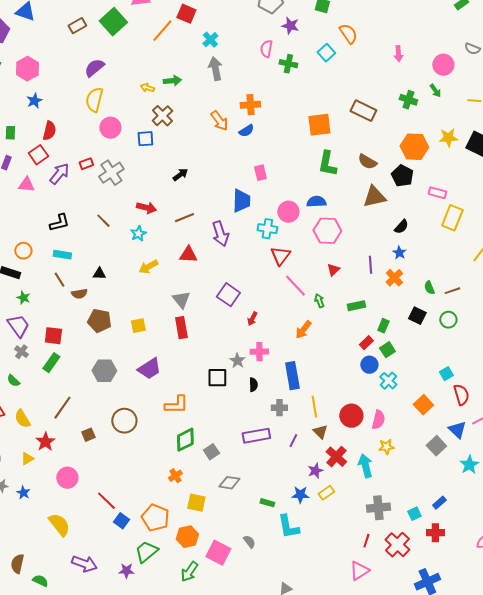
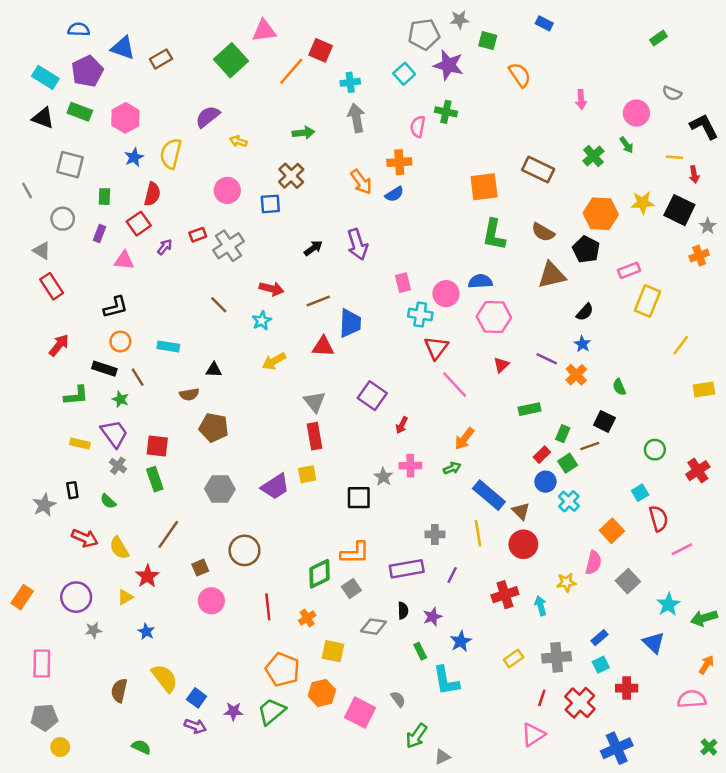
brown rectangle: (77, 26) -> (161, 59), moved
purple star: (290, 26) -> (448, 65), size x1.4
cyan cross: (210, 40) -> (350, 82), turned 35
pink semicircle: (266, 49) -> (418, 127), moved
cyan square: (326, 53) -> (404, 74), moved
yellow arrow: (147, 88) -> (238, 141), moved
yellow semicircle: (94, 100) -> (171, 154), moved
green cross: (408, 100) -> (593, 156), turned 30
pink rectangle: (260, 173) -> (403, 283), moved
purple arrow: (59, 174) -> (165, 247), size x0.6
pink rectangle: (437, 193) -> (629, 270), turned -36
blue trapezoid: (241, 201) -> (350, 323), moved
black L-shape: (59, 223) -> (115, 307), moved
purple arrow: (220, 234) -> (358, 244), moved
purple line: (370, 265) -> (547, 359), turned -60
brown line: (59, 280) -> (138, 377), moved
brown line: (452, 291) -> (590, 446), moved
green arrow: (319, 301) -> (452, 468), moved, turned 88
green circle: (448, 320) -> (655, 450), moved
yellow square: (138, 326) -> (307, 474), moved
green rectangle: (51, 363) -> (155, 479), turned -54
blue rectangle: (292, 376) -> (489, 495), moved, turned -40
black semicircle: (253, 385) -> (403, 611), moved
orange L-shape: (176, 405) -> (355, 553), moved
pink semicircle: (378, 420) -> (593, 563), moved
blue triangle: (457, 430) -> (654, 643), moved
brown triangle: (320, 432) -> (521, 511), moved
red cross: (336, 457) -> (505, 595), turned 30
cyan arrow: (365, 466) -> (541, 606), size x0.7
purple star: (315, 471) -> (432, 617), moved
pink circle: (67, 478) -> (211, 601), moved
blue star: (23, 493) -> (146, 631), moved
yellow rectangle: (326, 493) -> (514, 659), moved
blue star: (300, 495) -> (461, 641), turned -30
red line: (106, 501) -> (268, 607), moved, turned 40
green rectangle: (267, 503) -> (420, 651), turned 48
blue rectangle: (439, 503) -> (600, 638), moved
blue square: (121, 521) -> (197, 698), moved
brown semicircle: (17, 564) -> (119, 690), moved
purple arrow: (84, 564) -> (195, 726), size x0.7
purple star: (126, 571) -> (233, 711), moved
green arrow: (189, 572) -> (416, 736), moved

